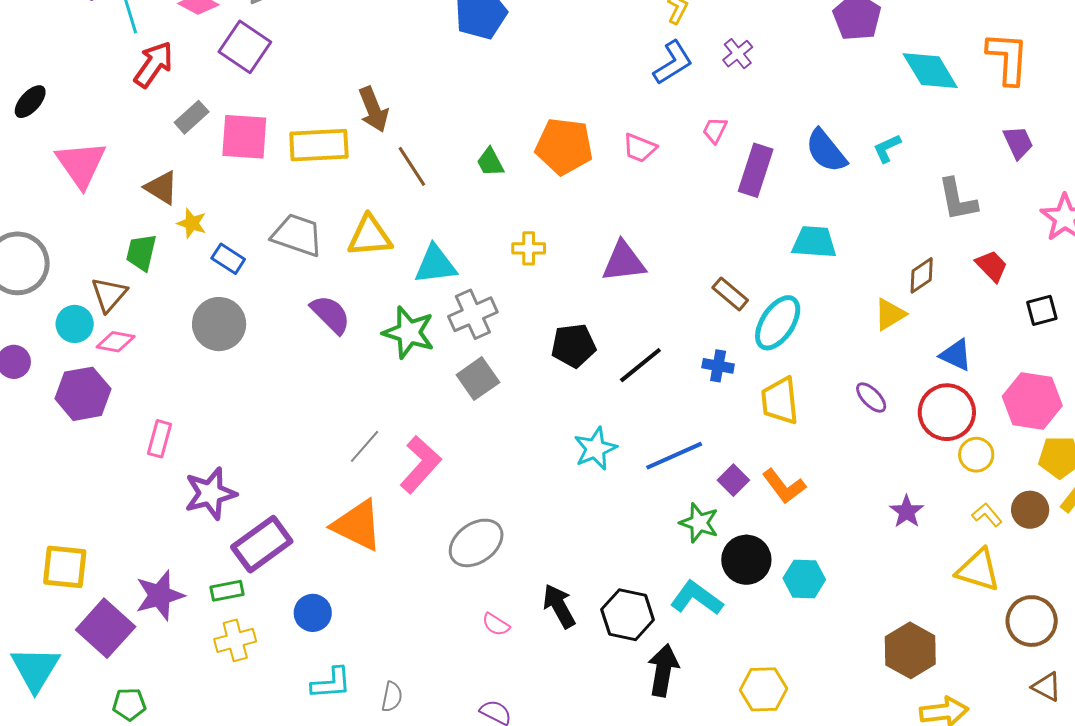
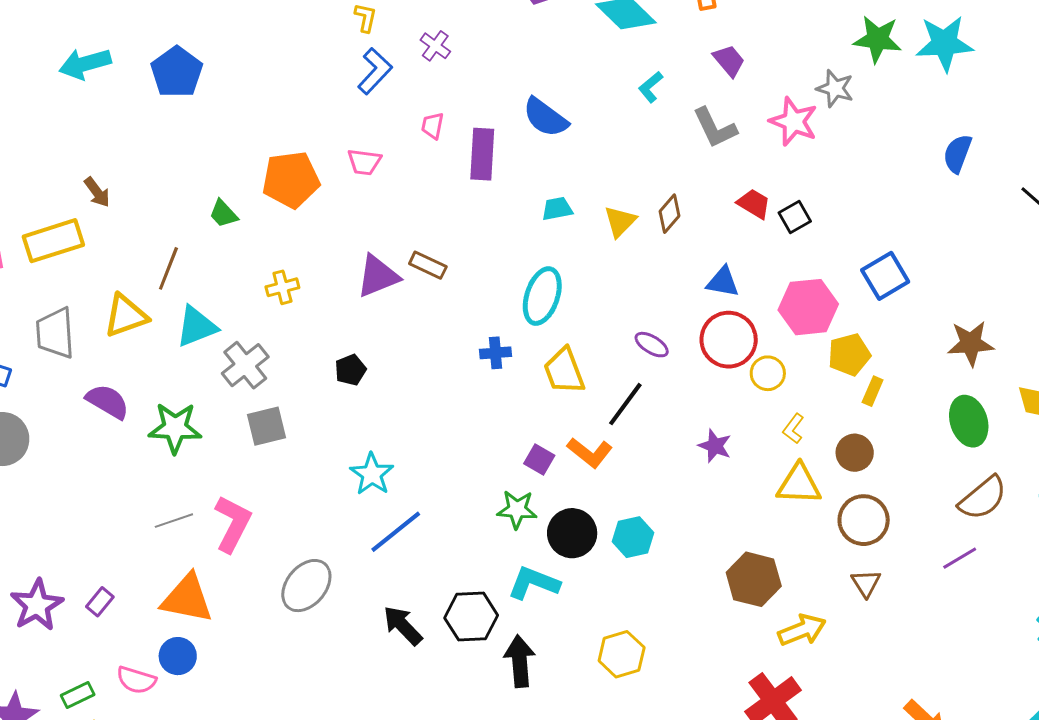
brown arrow: (373, 109) -> (97, 192), size x0.7
cyan L-shape: (887, 148) -> (651, 87), moved
brown line: (412, 166) -> (168, 268), moved, turned 69
gray L-shape: (958, 200) -> (715, 128), moved
gray trapezoid: (297, 235) -> (55, 333), turned -98
cyan trapezoid: (814, 242) -> (557, 209), size x0.7
red trapezoid: (992, 266) -> (754, 204), moved
brown rectangle: (730, 294) -> (428, 265), moved
yellow triangle: (890, 314) -> (620, 221), moved
green star: (409, 333) -> (175, 428), moved
black pentagon: (573, 346) -> (351, 370), size x0.7
black line: (640, 365) -> (625, 404), moved
gray square: (478, 379) -> (267, 426), turned 36
gray line: (364, 446) -> (174, 521), turned 45
cyan star: (595, 449) -> (372, 474), moved
blue line: (674, 456) -> (396, 532), moved
brown circle: (1030, 510) -> (855, 453), moved
yellow L-shape: (987, 515) -> (793, 429), turned -88
purple rectangle: (262, 544) -> (100, 602), moved, size x0.5
blue circle: (313, 613) -> (178, 656), moved
pink semicircle: (496, 624) -> (136, 680), moved, size x1.4
brown triangle: (1047, 687) -> (866, 583), moved, turned 44

